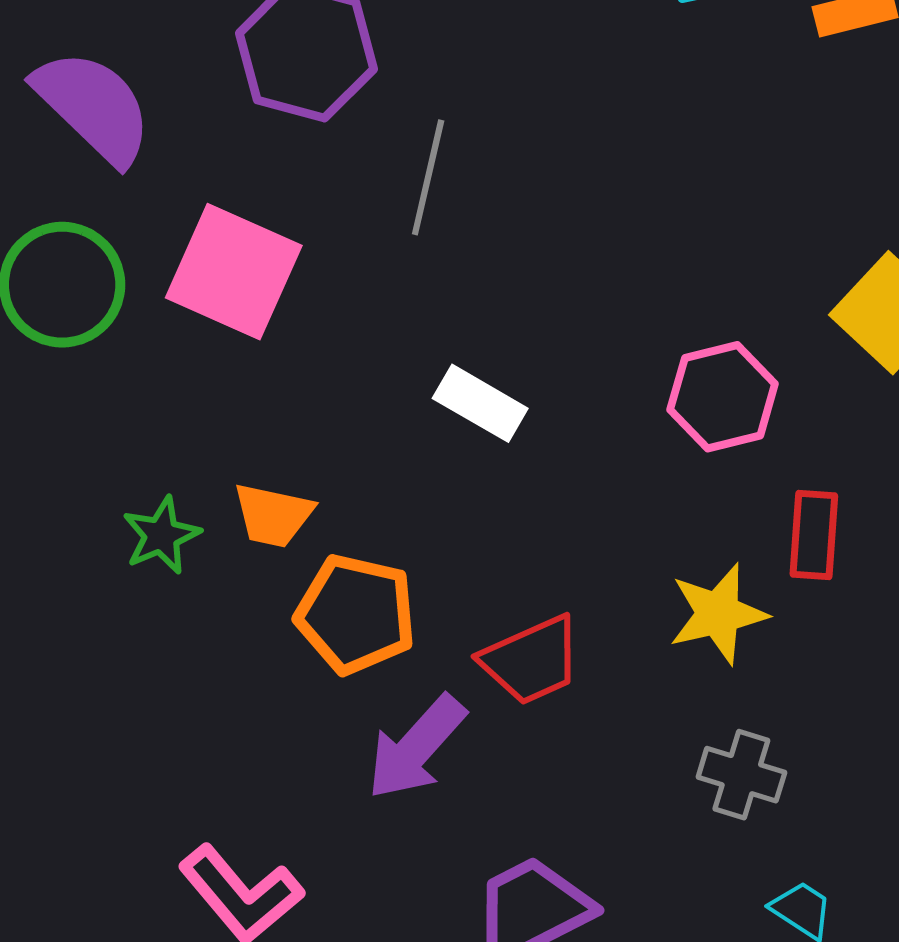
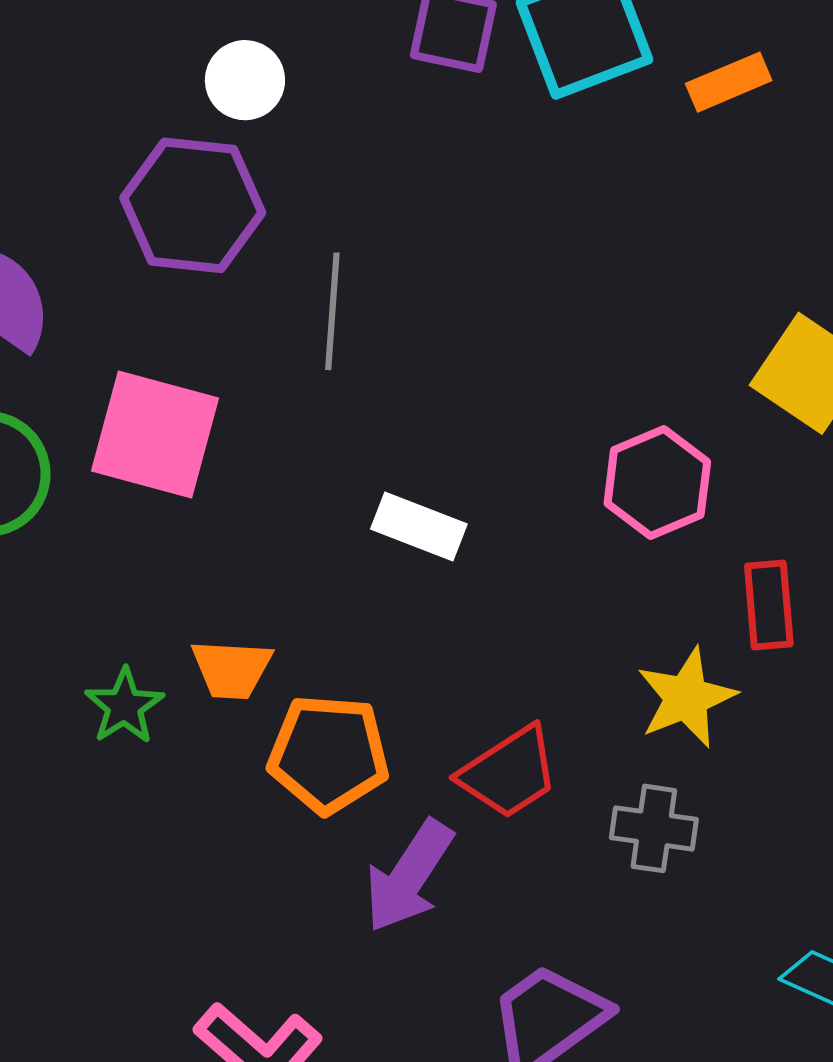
gray cross: (741, 775) -> (654, 828), moved

